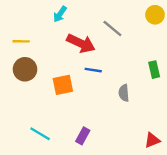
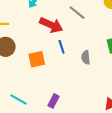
blue line: (93, 70) -> (62, 47), turned 64
gray semicircle: (124, 93) -> (86, 57), moved

